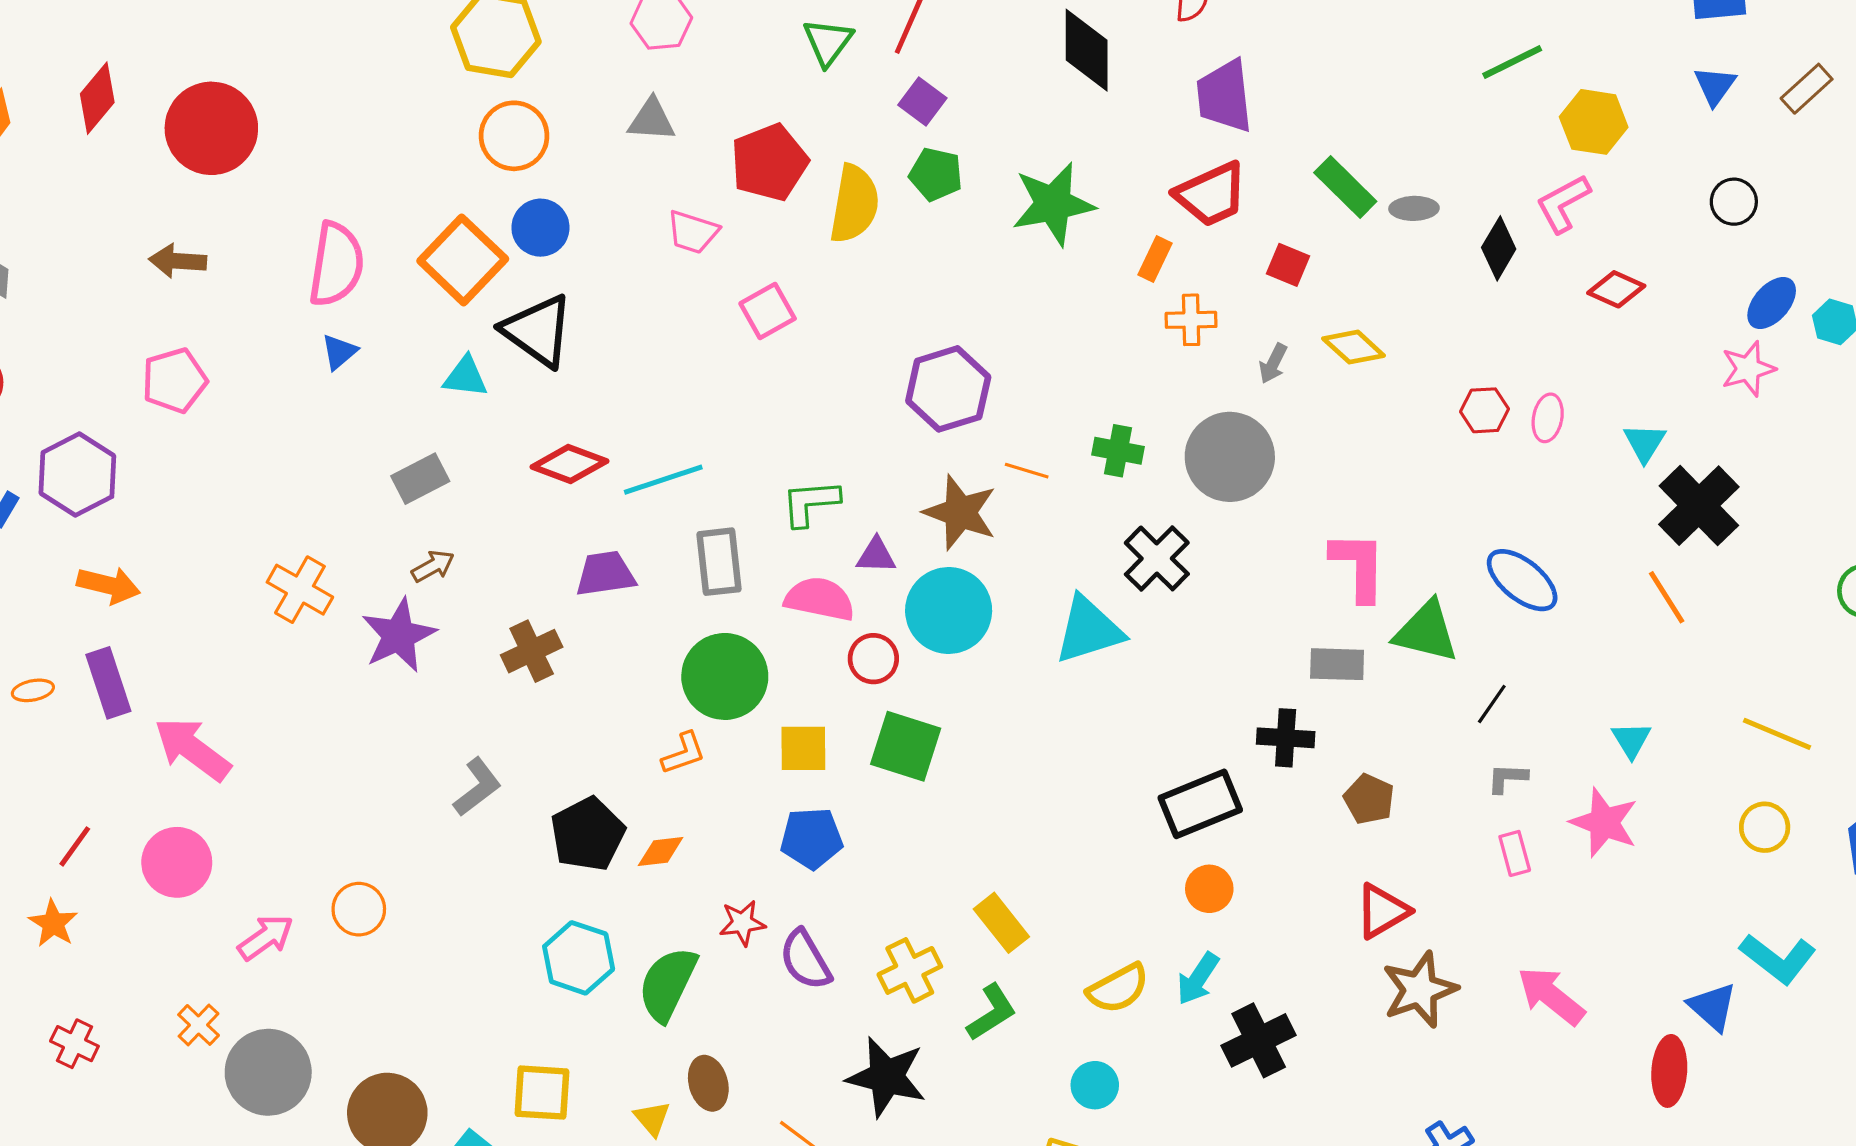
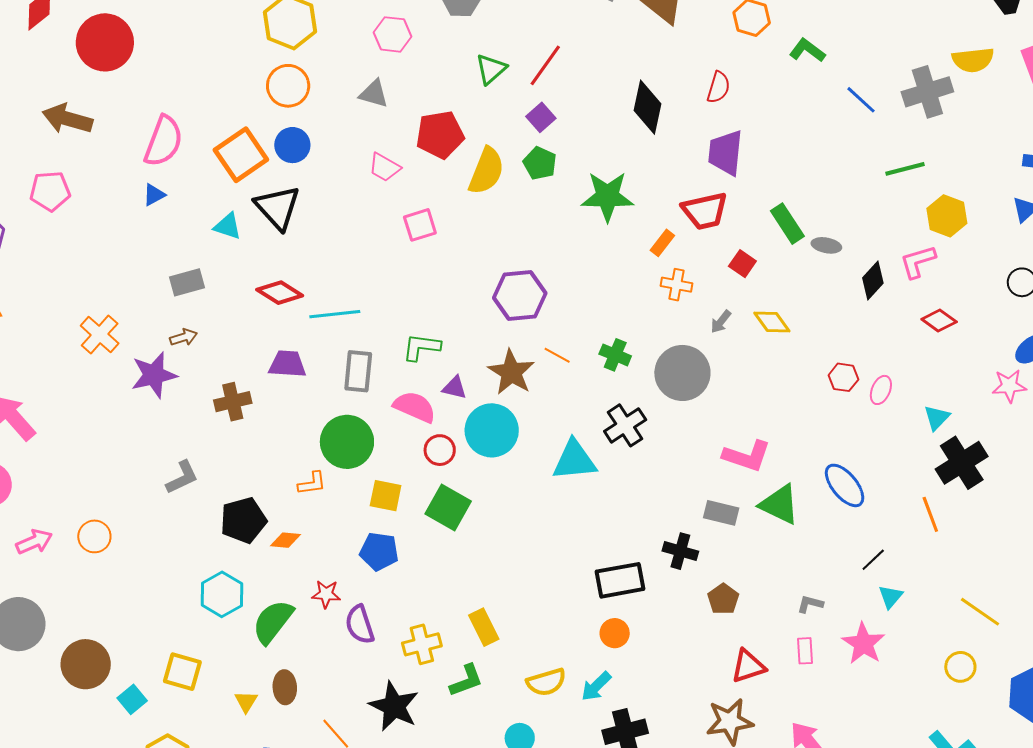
brown arrow: (178, 261) -> (67, 119), size x1.4
pink L-shape: (1358, 566) -> (747, 456), turned 96
black line: (1492, 704) -> (873, 560), moved
red triangle: (1382, 911) -> (748, 666), moved

